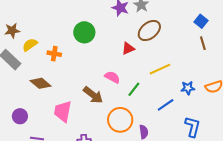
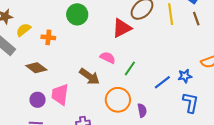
red triangle: (128, 48) -> (122, 28), size x1.5
yellow line: (160, 69) -> (171, 14), moved, turned -70
blue star: (188, 88) -> (185, 76), moved
purple circle: (20, 116) -> (38, 100), moved

